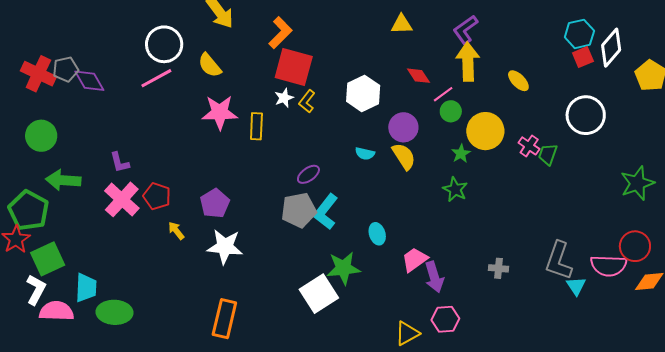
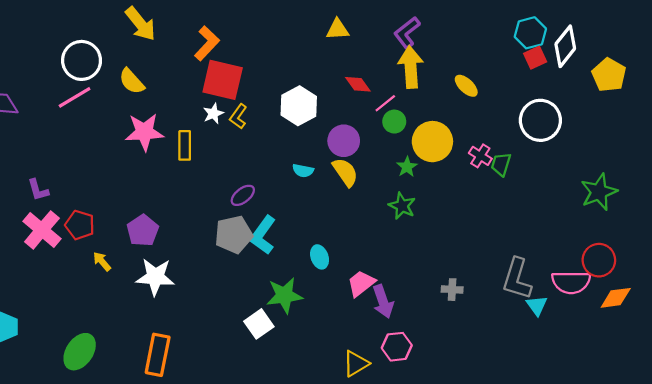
white square: (319, 294) -> (259, 324), size x0.7
green ellipse: (114, 312) -> (80, 352), moved, turned -56

